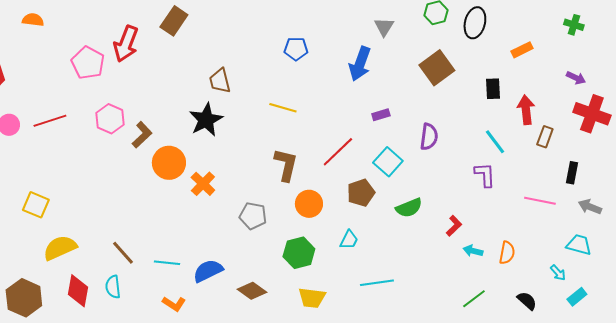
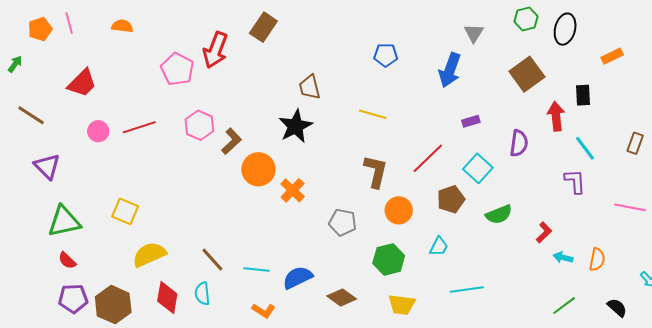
red arrow: (526, 110) -> (556, 116), moved

